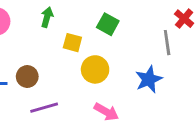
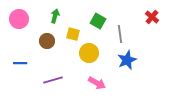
gray line: (167, 43) -> (120, 34), moved
brown circle: (27, 77) -> (47, 41), moved

